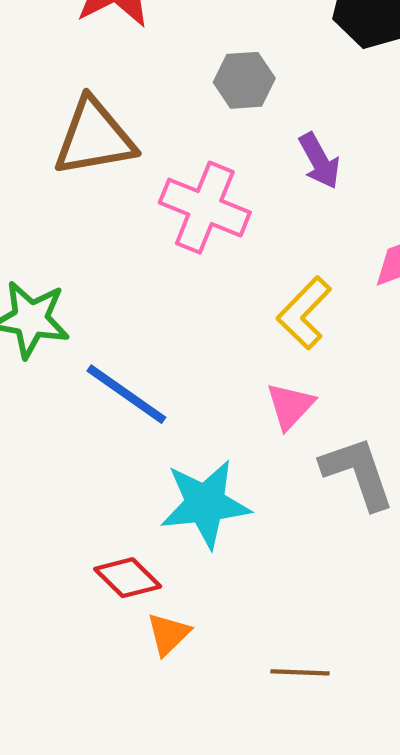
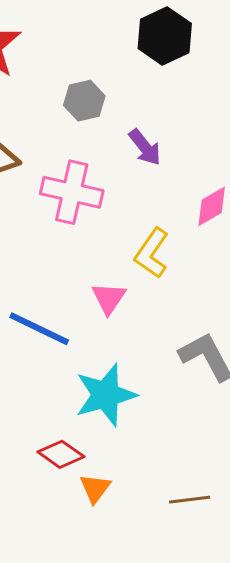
pink triangle: (290, 406) -> (109, 298), moved

